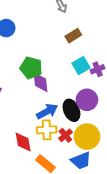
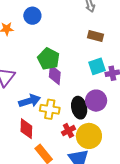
brown rectangle: (73, 36) -> (95, 36), turned 35
blue arrow: (47, 111) -> (30, 101), moved
yellow cross: (47, 130) -> (50, 109), moved

